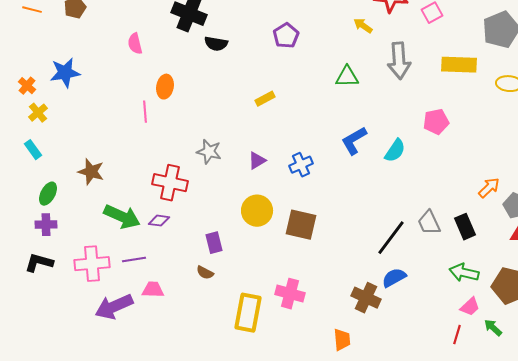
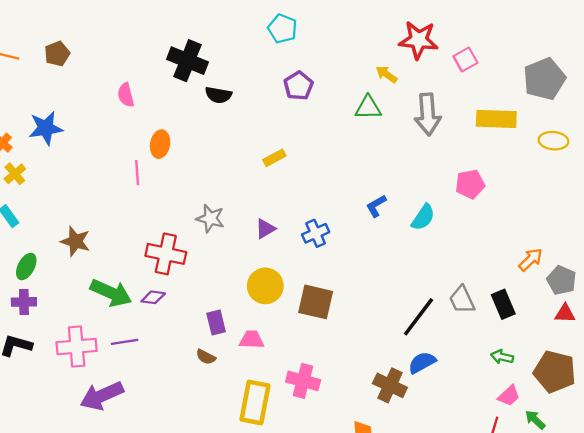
green triangle: (347, 77) -> (368, 108), moved
blue L-shape: (354, 141) -> (376, 206), size x0.7
green arrow: (464, 273) -> (502, 357), size x0.7
pink trapezoid: (153, 290) -> (252, 340), moved

